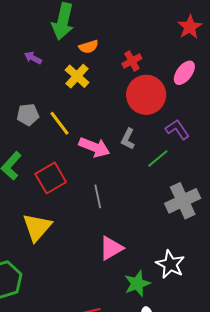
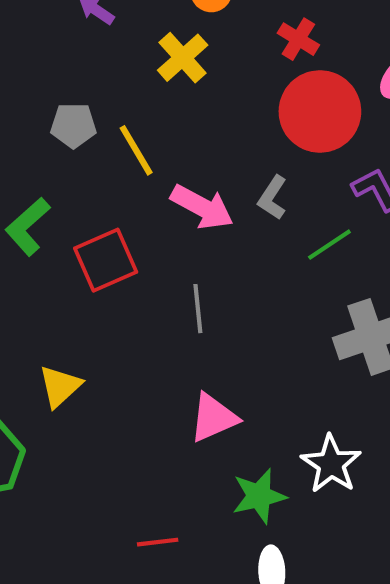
red cross: (132, 61) -> (298, 39), turned -36
yellow triangle: (37, 227) -> (60, 386), moved, size x0.7

